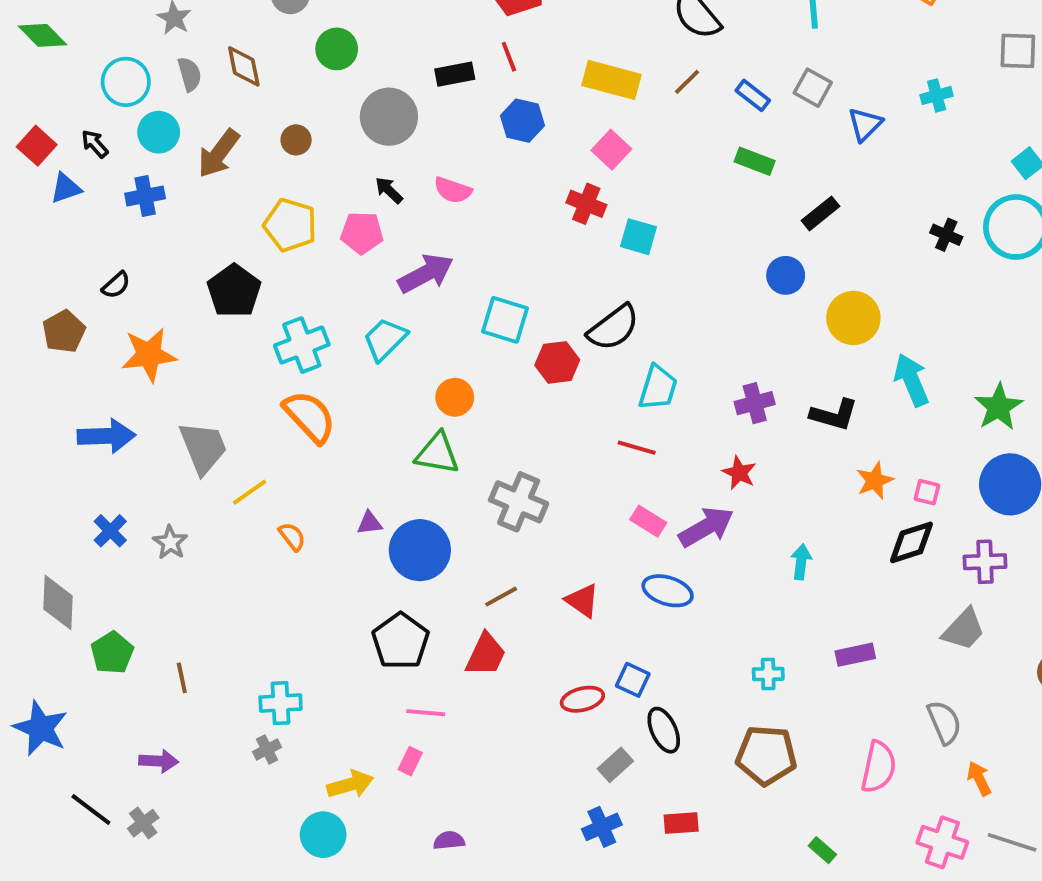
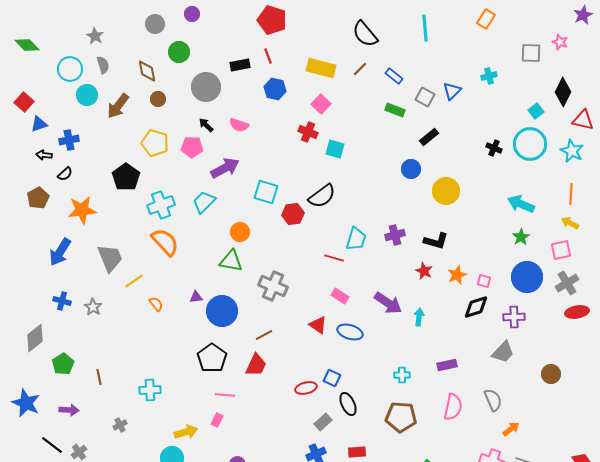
brown diamond: (244, 66) -> (147, 71), moved
gray square: (813, 88) -> (425, 97), moved
black arrow: (95, 144) -> (44, 155), moved, turned -42
blue cross: (145, 196) -> (69, 140), moved
cyan arrow: (911, 380) -> (521, 204), moved, turned -44
cyan trapezoid: (658, 388) -> (356, 239), moved
green star: (999, 407) -> (521, 237), size x0.7
blue arrow: (106, 436) -> (60, 252), turned 124
red star: (739, 473) -> (424, 271), moved
purple arrow: (706, 527) -> (388, 303), moved, turned 64
blue cross: (110, 531) -> (62, 301), turned -30
red triangle: (582, 600) -> (318, 325), moved
gray diamond: (58, 602) -> (35, 338), turned 48
gray cross: (267, 749) -> (120, 425), moved
purple arrow: (159, 761) -> (69, 410), moved
pink semicircle: (879, 767) -> (453, 407), moved
orange arrow: (979, 779) -> (511, 429), turned 78

